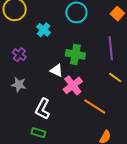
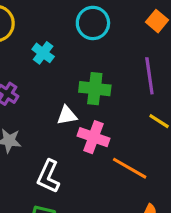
white triangle: (57, 71) -> (67, 115), turned -32
pink cross: (73, 85) -> (94, 137), turned -30

